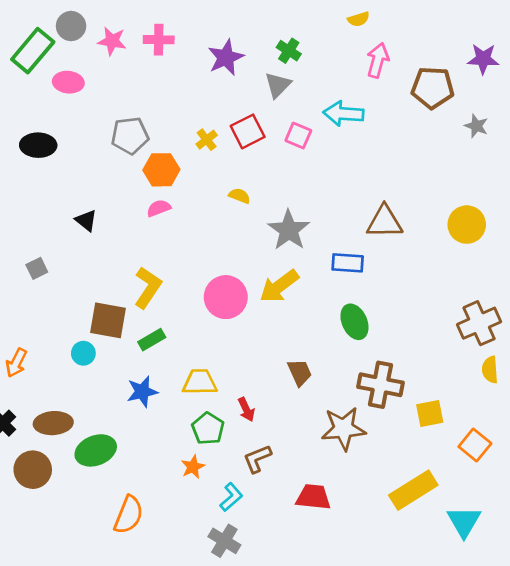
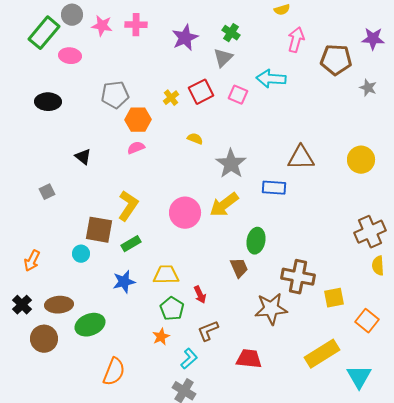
green ellipse: (354, 322) -> (256, 241), moved, turned 35

